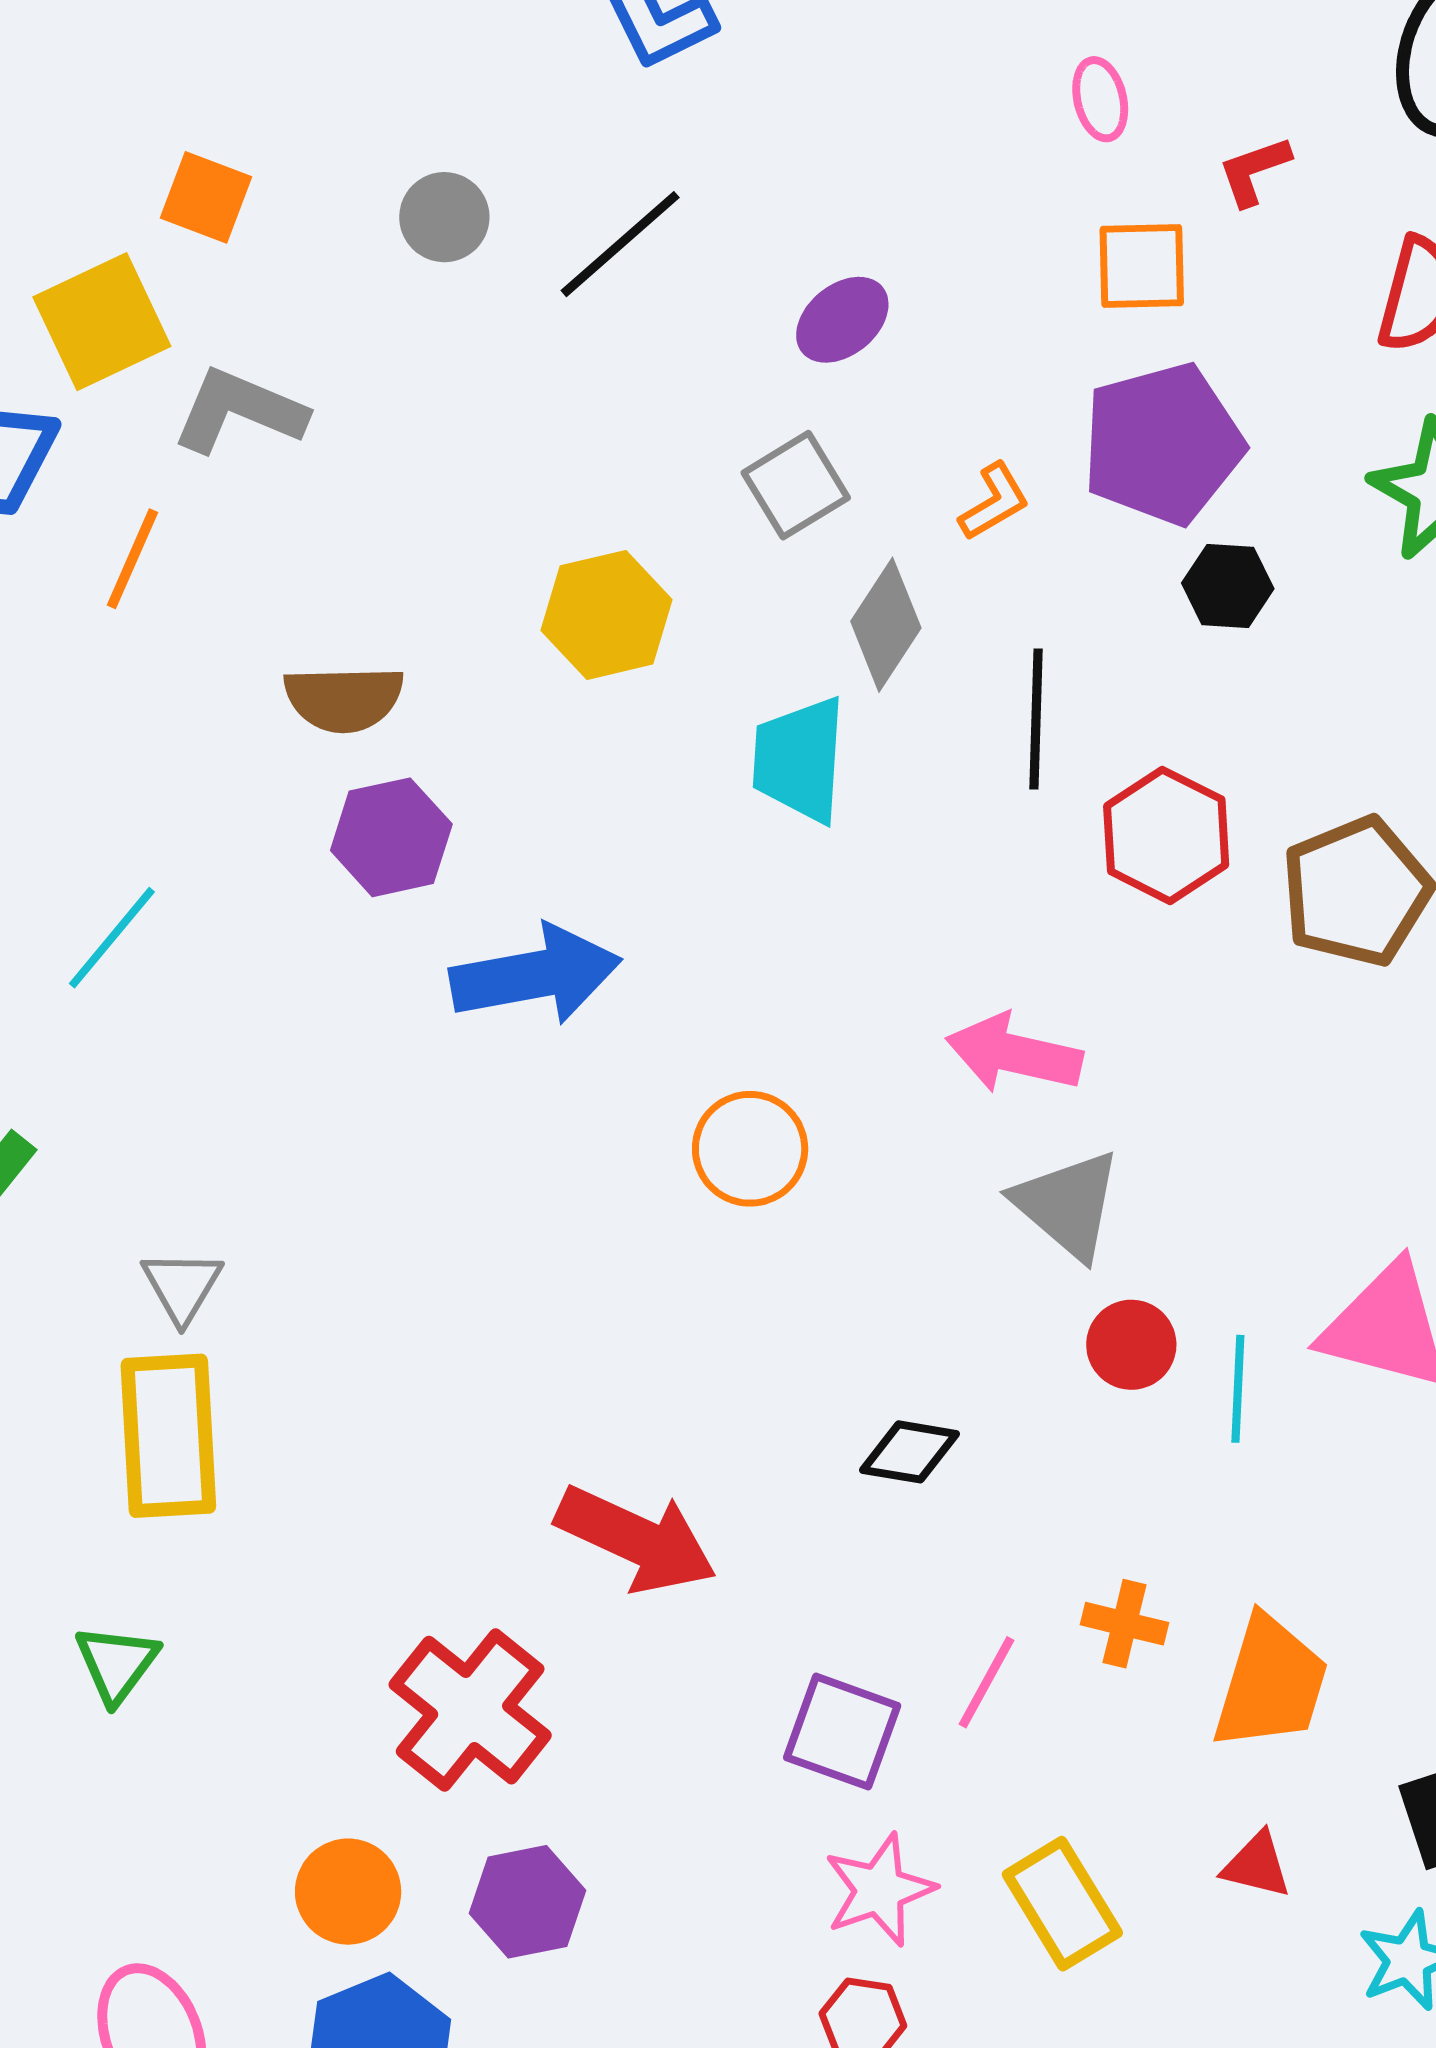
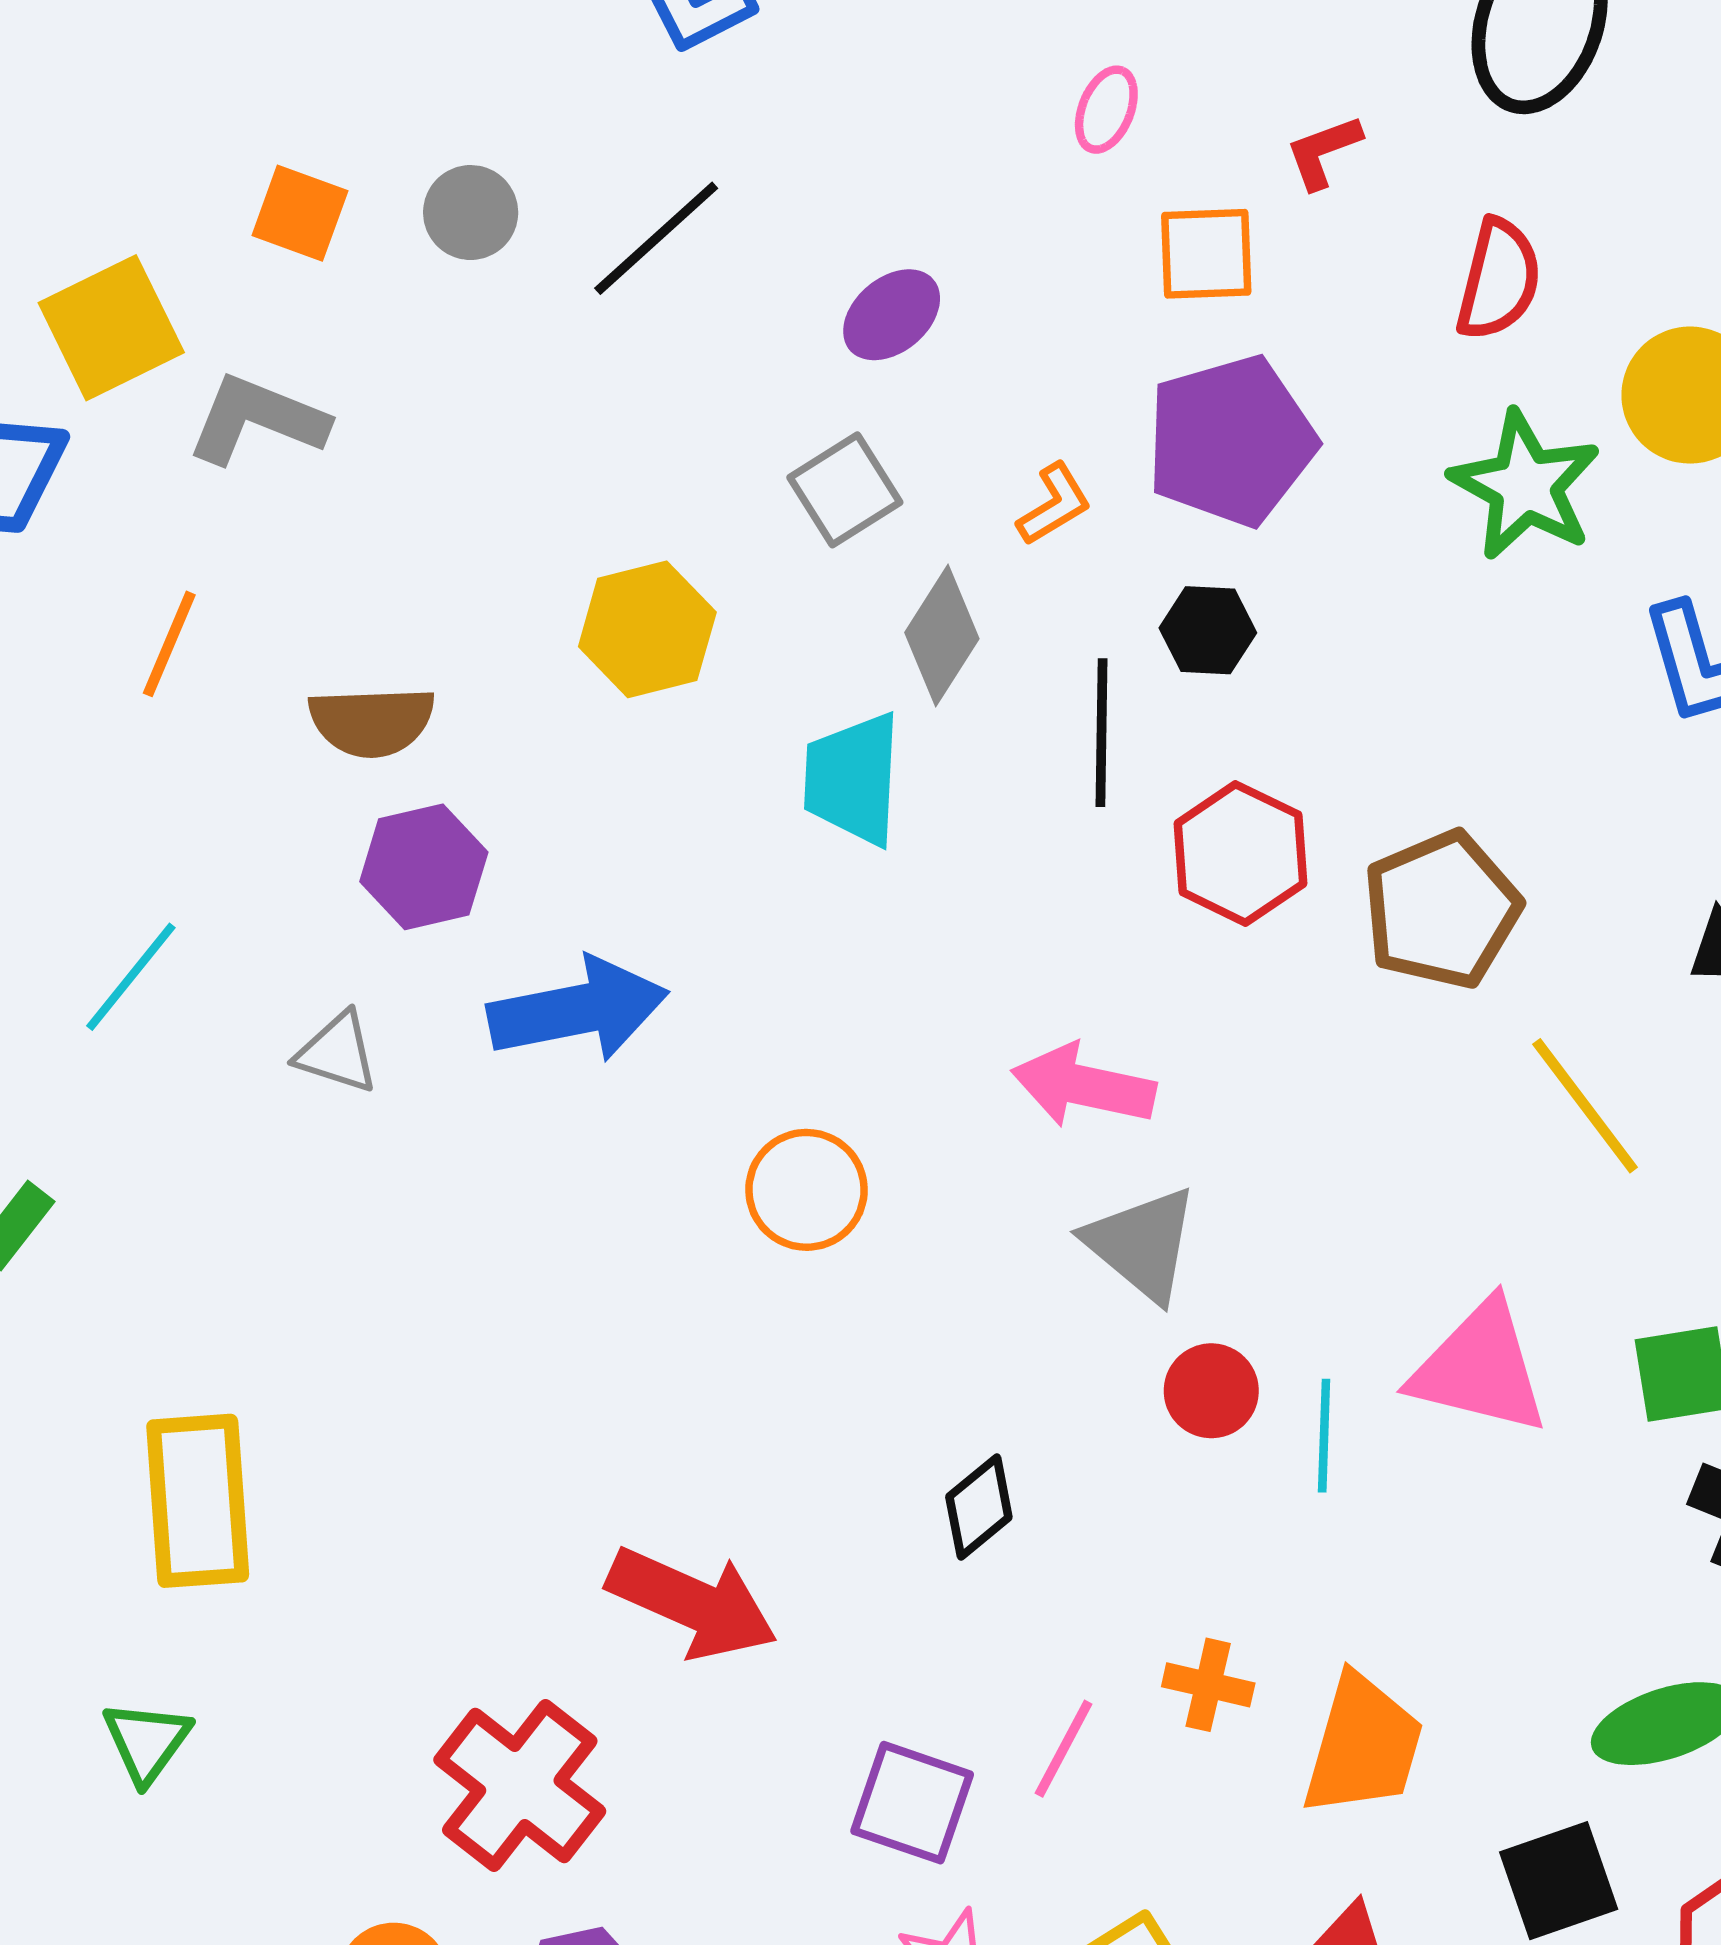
pink ellipse: (1100, 99) -> (1106, 110), moved, turned 36
orange square: (206, 197) -> (300, 213), moved
orange line: (132, 559) -> (169, 644), moved
black hexagon: (1228, 586) -> (1208, 630), moved
gray triangle: (182, 1286) -> (337, 1053), moved, turned -42
black diamond: (909, 1452) -> (979, 1507), turned -48

